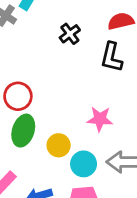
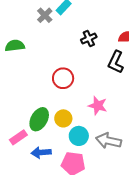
red circle: (18, 96) -> (63, 78), moved
green ellipse: (23, 131) -> (39, 119), moved

